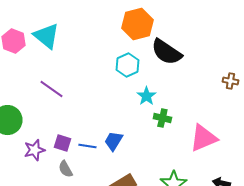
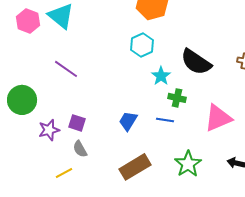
black semicircle: (166, 52) -> (196, 62), moved
blue line: (87, 146) -> (165, 120), moved

